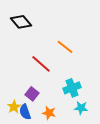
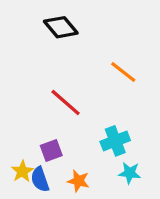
black diamond: (21, 22) -> (61, 27), moved
orange line: (65, 47) -> (123, 72), moved
purple square: (32, 94) -> (51, 151), turned 32

